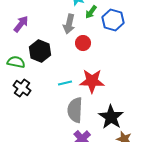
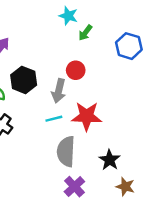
blue hexagon: (113, 20) -> (129, 46), moved
gray arrow: (69, 24) -> (59, 91), moved
black star: (111, 117) -> (110, 160), size x0.7

